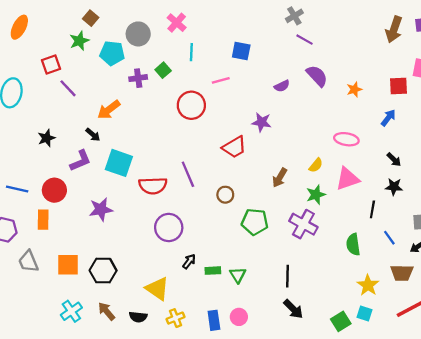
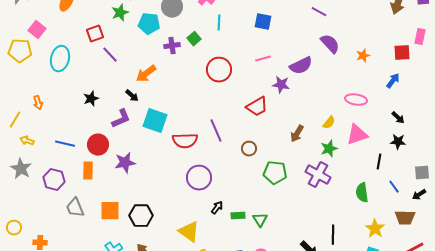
pink line: (221, 80) -> (263, 59), moved
purple semicircle: (282, 86) -> (301, 66), moved, size x1.6
purple star: (101, 209) -> (125, 163), moved
black line: (288, 276) -> (333, 235), moved

